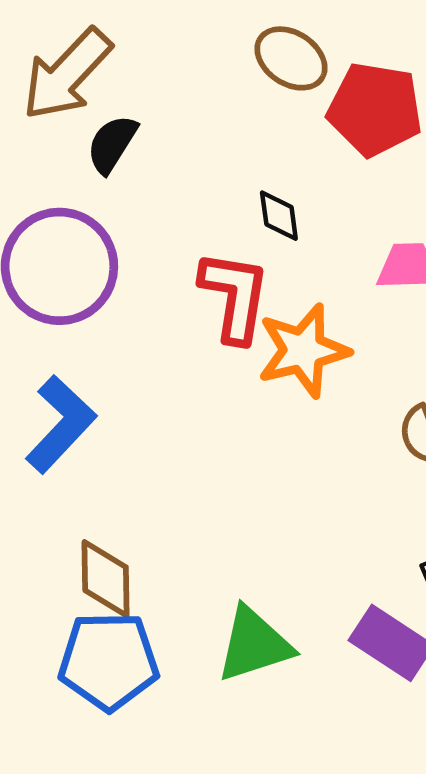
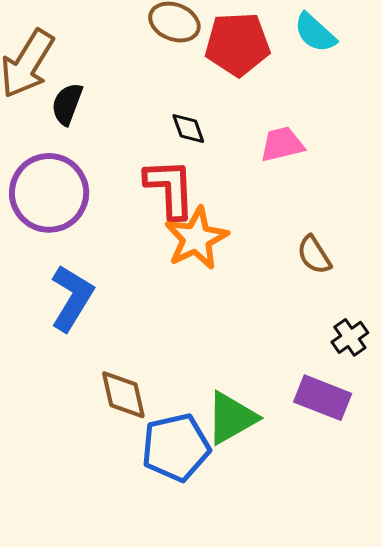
orange star: (303, 350) -> (196, 238), moved
blue pentagon: (109, 661) -> (176, 447), moved

